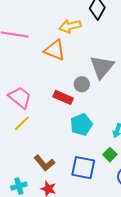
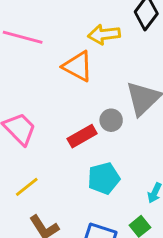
red rectangle: (63, 97) -> (82, 136), turned -60
yellow line: (22, 123) -> (27, 187), moved

